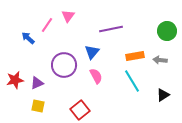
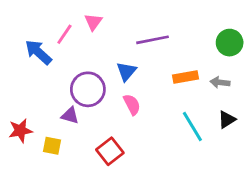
blue arrow: (28, 38) -> (38, 52), size x1.5
red star: (15, 80) -> (20, 131), moved
cyan line: (132, 81) -> (192, 126), moved
purple triangle: (37, 83) -> (70, 115), moved, turned 40
black triangle: (163, 95) -> (227, 120), moved

